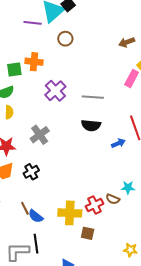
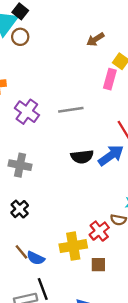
brown circle: (65, 39) -> (20, 37), moved
black semicircle: (91, 125) -> (82, 157), moved
gray cross: (40, 135) -> (20, 165), turned -30
blue arrow: (118, 143) -> (111, 155), size x1.6

